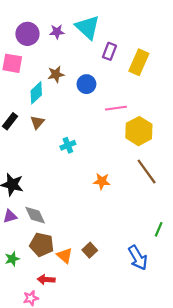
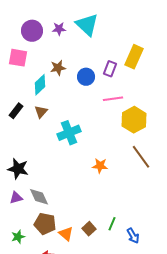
purple rectangle: (109, 51) -> (110, 69), moved
cyan cross: (68, 145) -> (69, 133), size x1.6
green line: (159, 229) -> (112, 224), moved
blue arrow: (138, 258) -> (133, 236), size x0.7

